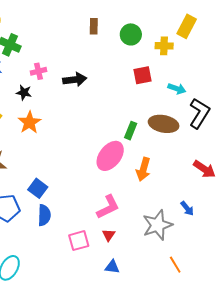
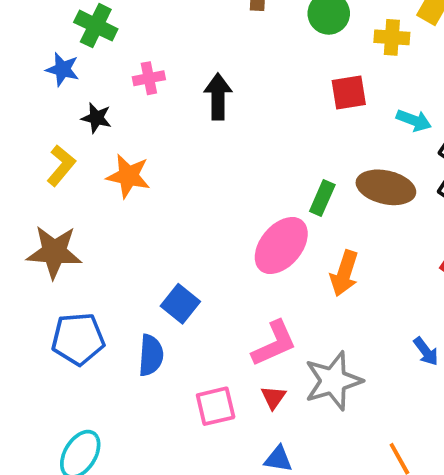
black arrow: (75, 80) -> (218, 97), turned -85
black star: (24, 93) -> (96, 118), moved
orange star: (29, 122) -> (128, 176), turned -30
blue square: (38, 188) -> (180, 304), moved
gray star: (157, 225) -> (333, 381), moved

